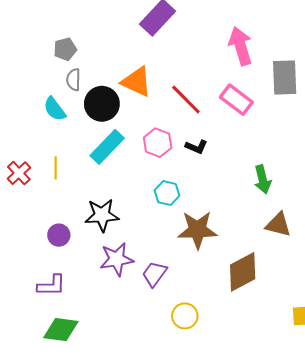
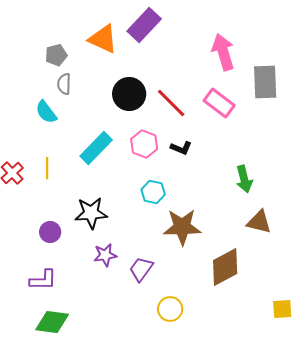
orange triangle: (137, 82) -> (103, 39), moved
black circle: (102, 104) -> (129, 94), moved
purple star: (117, 259) -> (105, 255), size x0.7

